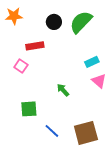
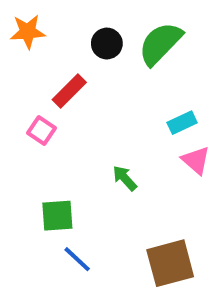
red rectangle: (35, 46) -> (69, 91), turned -36
blue line: (52, 131) -> (77, 259), moved

